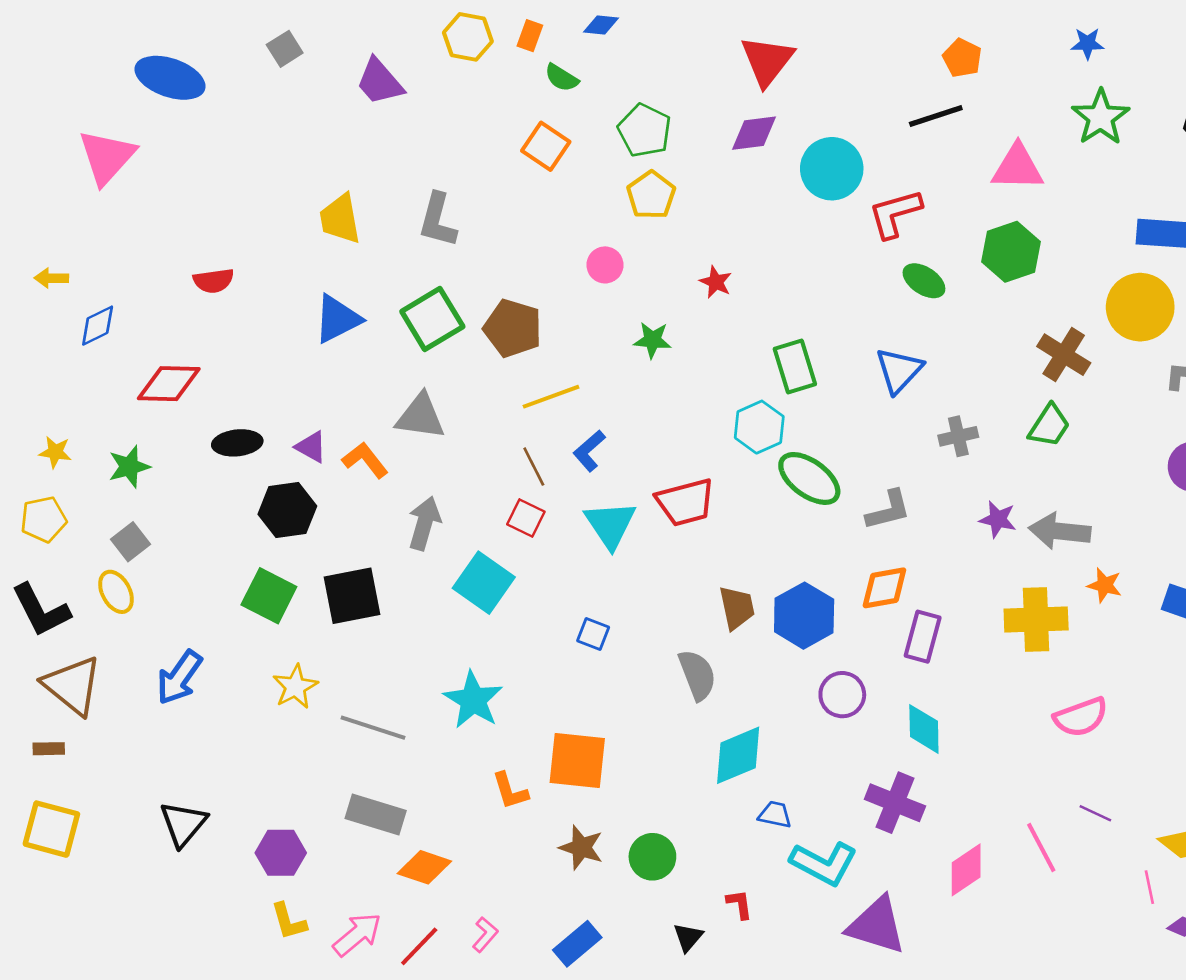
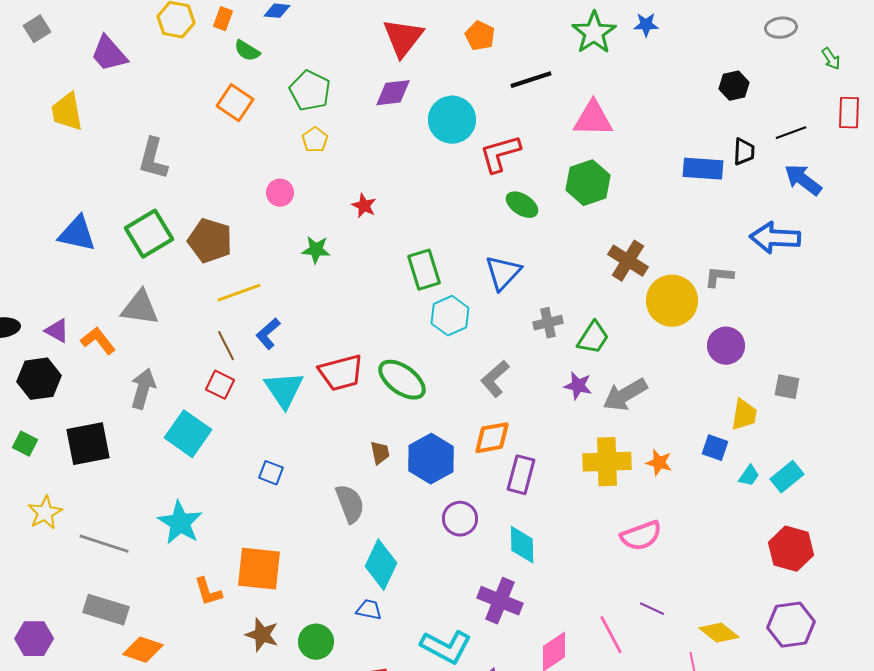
orange pentagon: (962, 58) -> (480, 36), moved
green star: (1101, 117) -> (594, 33), moved
yellow pentagon: (651, 195) -> (315, 140), size x0.7
yellow trapezoid: (340, 219) -> (67, 112), moved
yellow circle: (1140, 307) -> (672, 301), moved
blue triangle: (337, 319) -> (77, 234), turned 39
green trapezoid: (1049, 426) -> (593, 338), moved
cyan hexagon: (759, 427) -> (450, 316), moved
green ellipse: (809, 478) -> (402, 380), moved
gray L-shape: (888, 510) -> (495, 379), turned 153
gray arrow: (1060, 531) -> (625, 395), turned -36
orange star: (1105, 585) -> (659, 463), moved
green square: (269, 596) -> (25, 444), size x0.6
brown trapezoid: (737, 608) -> (380, 453), size x0.7
cyan diamond: (738, 755) -> (381, 565), turned -42
blue trapezoid: (775, 815) -> (369, 610), moved

